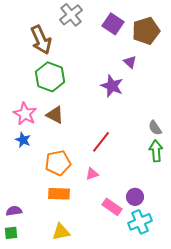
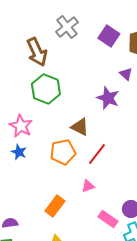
brown triangle: (55, 115) -> (80, 127), moved
orange pentagon: (58, 163) -> (63, 152), moved
orange rectangle: (59, 194) -> (55, 206), turned -55

